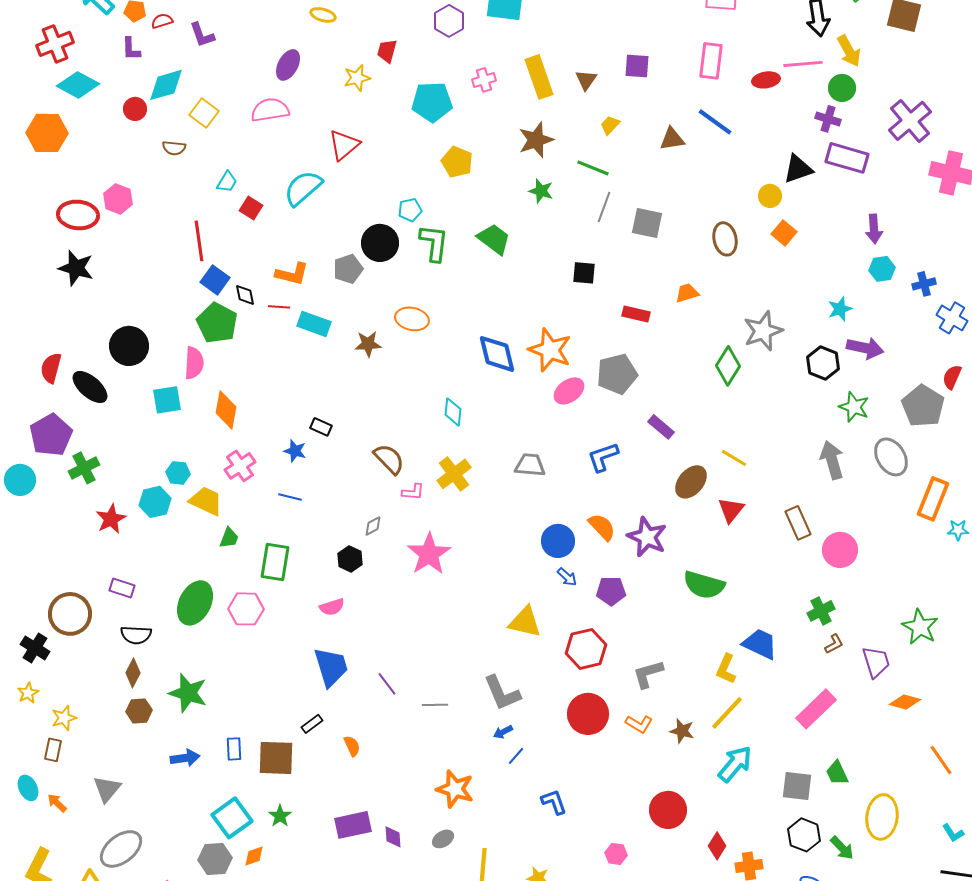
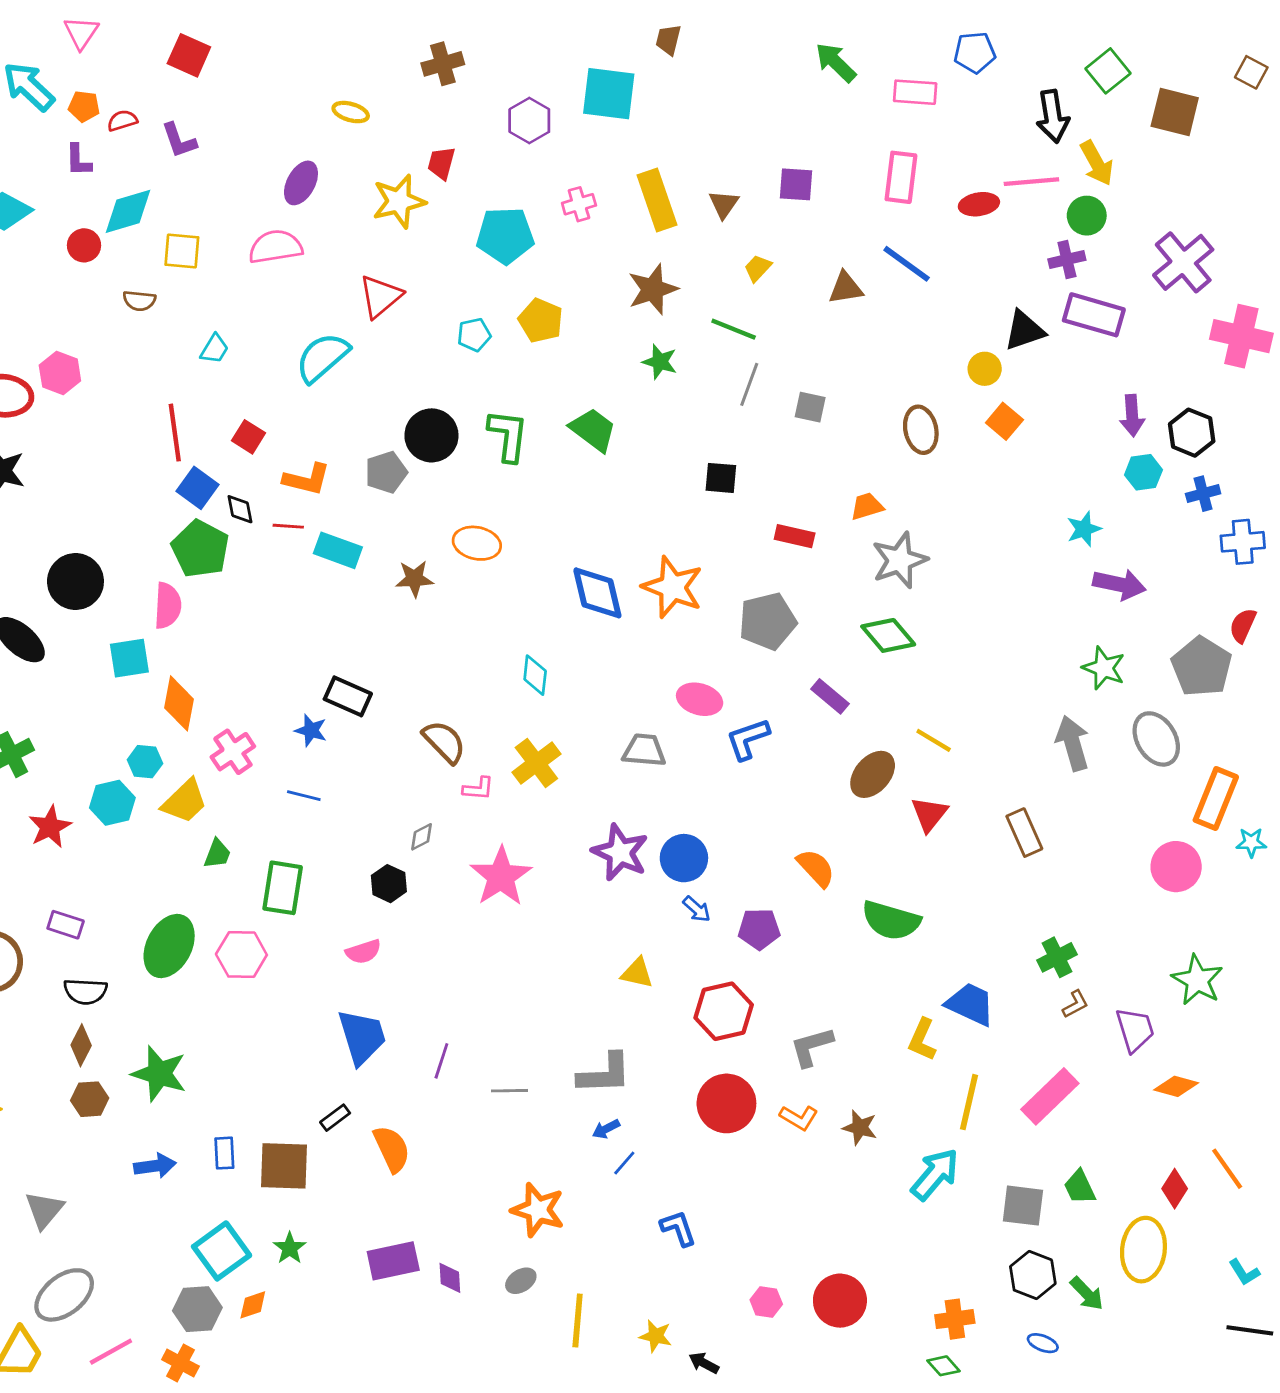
yellow star: (357, 78) -> (399, 201), size x1.4
yellow square: (204, 113) -> (182, 251), turned -32
purple cross: (828, 119) -> (1067, 260), turned -30
red square: (251, 208) -> (249, 437), moved
cyan pentagon: (410, 210) -> (474, 335), moved
gray square: (647, 223) -> (810, 407), size x0.7
blue cross: (952, 318) -> (1243, 542), turned -36
gray star: (763, 331) -> (900, 560), moved
black hexagon: (823, 363) -> (1192, 433), moved
green diamond: (728, 366) -> (888, 635), moved, turned -72
pink ellipse: (569, 391) -> (700, 699), moved, turned 52
orange diamond: (226, 410) -> (179, 703), moved
black rectangle: (321, 427) -> (348, 696), size x1.5
yellow trapezoid: (206, 501) -> (185, 801), turned 111
orange semicircle: (602, 527) -> (816, 868), moved
purple star: (647, 537) -> (620, 852), moved
pink circle: (840, 550) -> (1176, 867), moved
yellow triangle: (525, 622) -> (637, 973), size x0.7
purple line: (387, 684) -> (441, 1061), turned 55
gray L-shape: (502, 693) -> (605, 1074), turned -69
yellow line: (727, 713) -> (969, 1102), moved, turned -30
orange semicircle: (352, 746) -> (392, 1149), size x1.6
red circle: (668, 810) -> (840, 1301), moved
red diamond: (717, 846) -> (1175, 1189), moved

